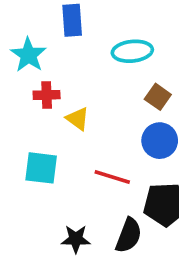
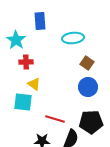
yellow triangle: (78, 119) -> (34, 84), moved
red line: (112, 177) -> (55, 119), moved

